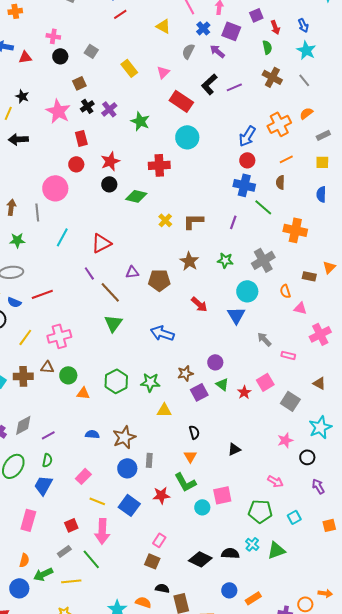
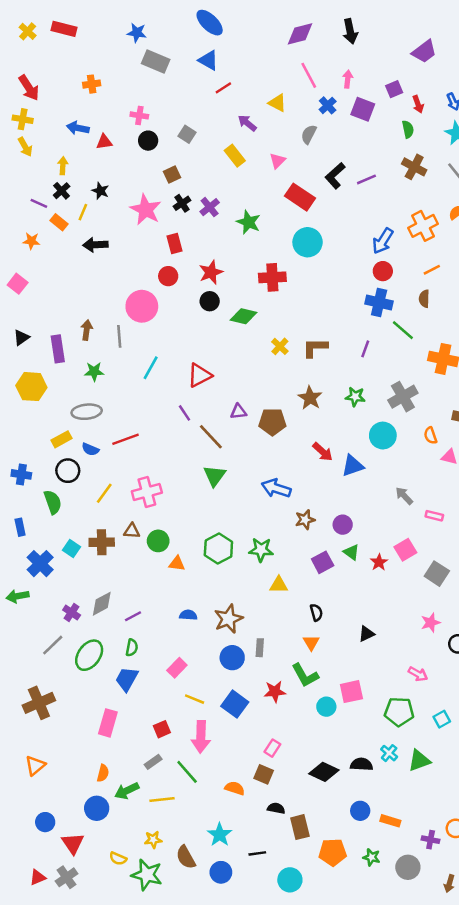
purple arrow: (217, 51) -> (247, 123), moved
blue triangle: (236, 315) -> (353, 466), moved, turned 42
brown star: (185, 373) -> (305, 520), moved
orange rectangle: (253, 598) -> (390, 821), turned 49
orange semicircle: (143, 602) -> (235, 788), moved

